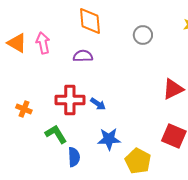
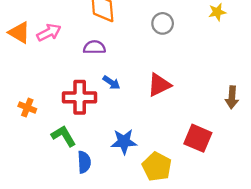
pink arrow: (43, 43) -> (49, 32), turned 75
red triangle: (173, 89) -> (159, 85), moved
blue arrow: (98, 104) -> (111, 83), moved

